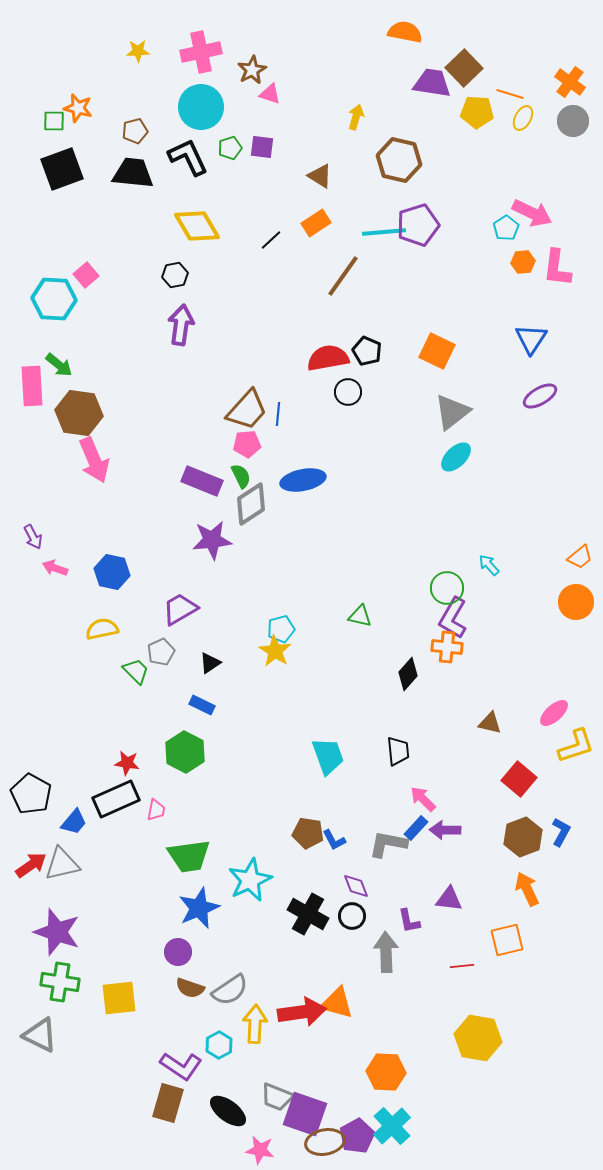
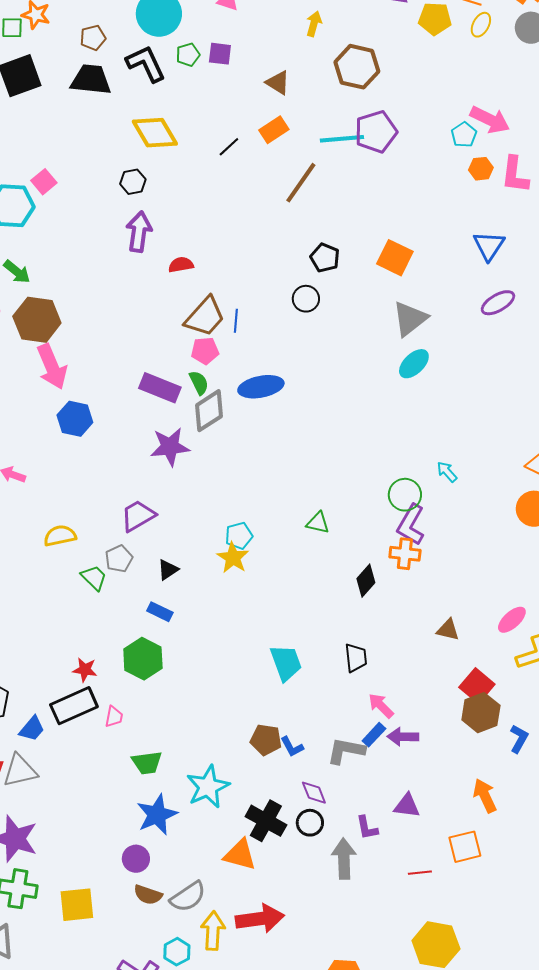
red semicircle: (328, 358) -> (181, 265), moved, size x0.6
blue hexagon: (112, 572) -> (75, 419), moved
brown hexagon: (523, 837) -> (481, 713), moved
green trapezoid: (189, 856) -> (147, 763), size x0.7
orange triangle: (337, 1003) -> (240, 855), moved

